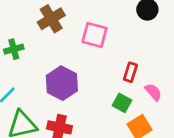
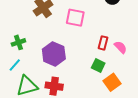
green cross: (14, 49) -> (18, 42), moved
pink semicircle: (153, 92) -> (120, 47), moved

